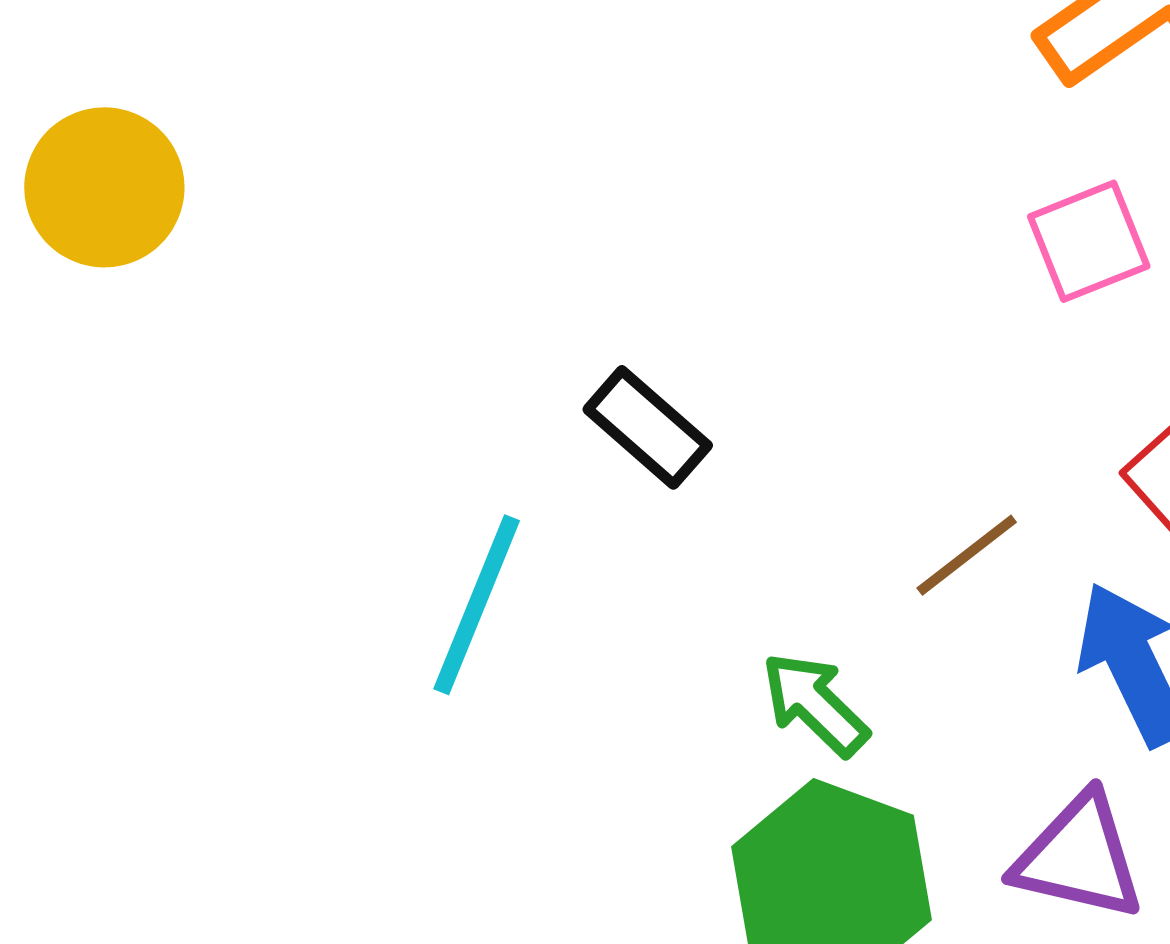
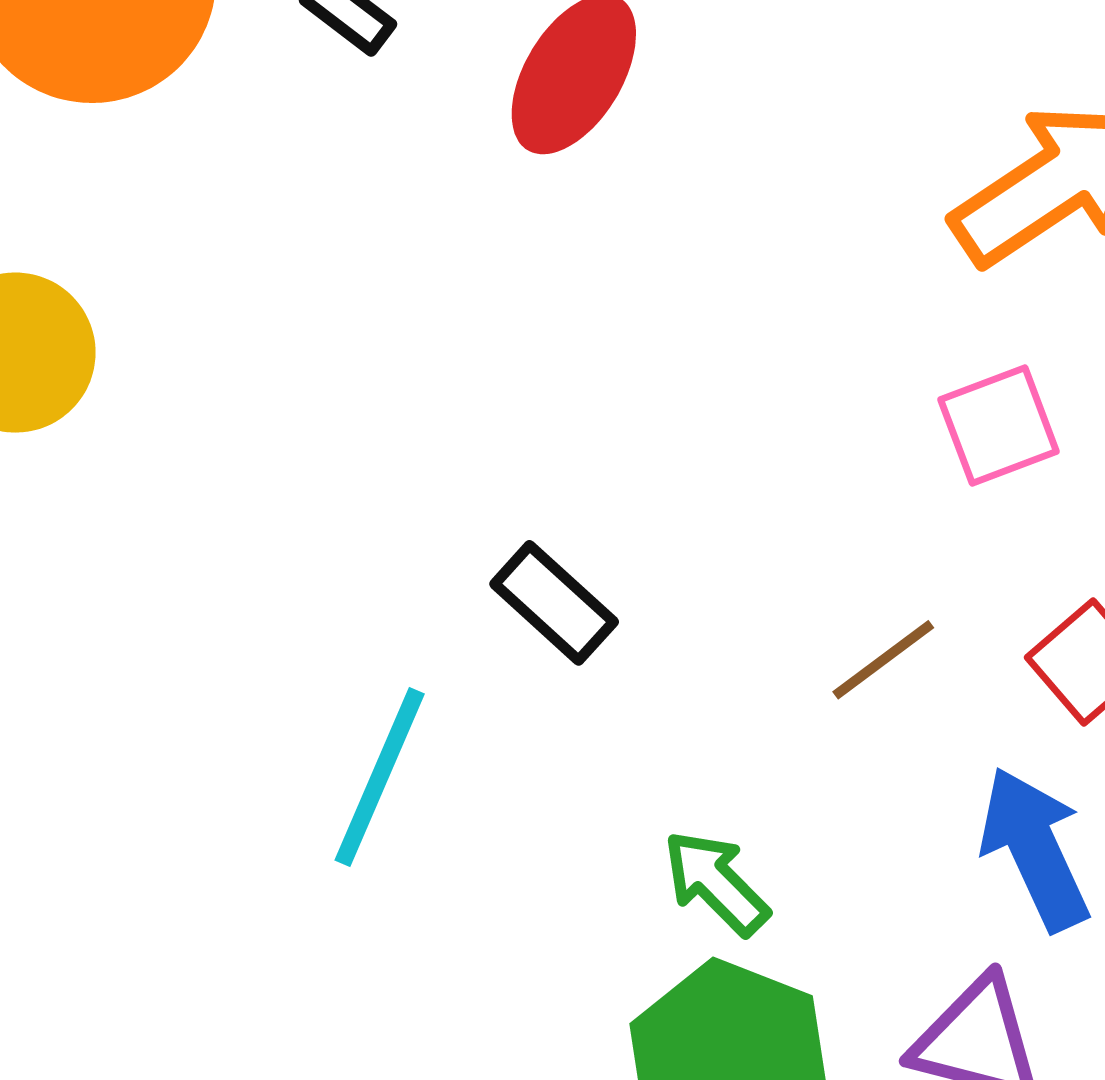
brown line: (967, 555) -> (883, 660), moved

